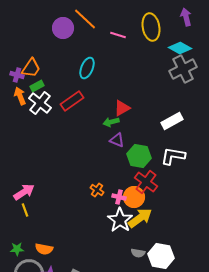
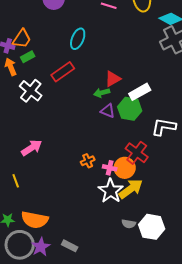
white cross: (40, 103) -> (31, 91), moved
white rectangle: (172, 121) -> (140, 92), moved
green hexagon: (139, 156) -> (130, 109), moved
orange cross: (97, 190) -> (88, 161), turned 32
pink arrow: (24, 192) -> (32, 148), moved
orange semicircle: (44, 249) -> (35, 220), size x1.5

